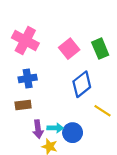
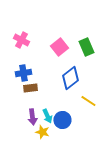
pink cross: (25, 40) -> (21, 40), size x0.7
brown rectangle: (23, 105) -> (30, 88), moved
cyan arrow: (55, 128) -> (47, 116), turned 64

